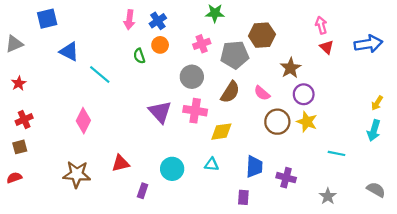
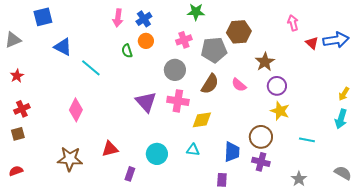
red triangle: (327, 47) -> (312, 43), moved
brown circle: (277, 122) -> (261, 137), moved
red semicircle: (14, 178) -> (16, 171), moved

